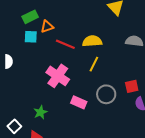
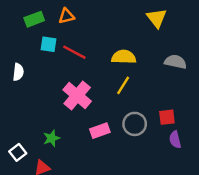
green rectangle: (30, 17) -> (34, 19), moved
orange triangle: (47, 27) -> (66, 16), moved
red line: (65, 44) -> (74, 52), moved
pink rectangle: (79, 102) -> (100, 131), turned -49

